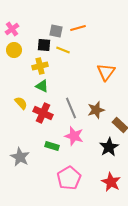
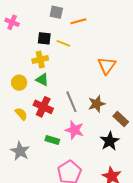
pink cross: (12, 29) -> (12, 22), turned -32
gray square: (56, 31) -> (56, 12), moved
yellow circle: (14, 50) -> (19, 83), moved
yellow semicircle: (21, 103) -> (21, 114), moved

